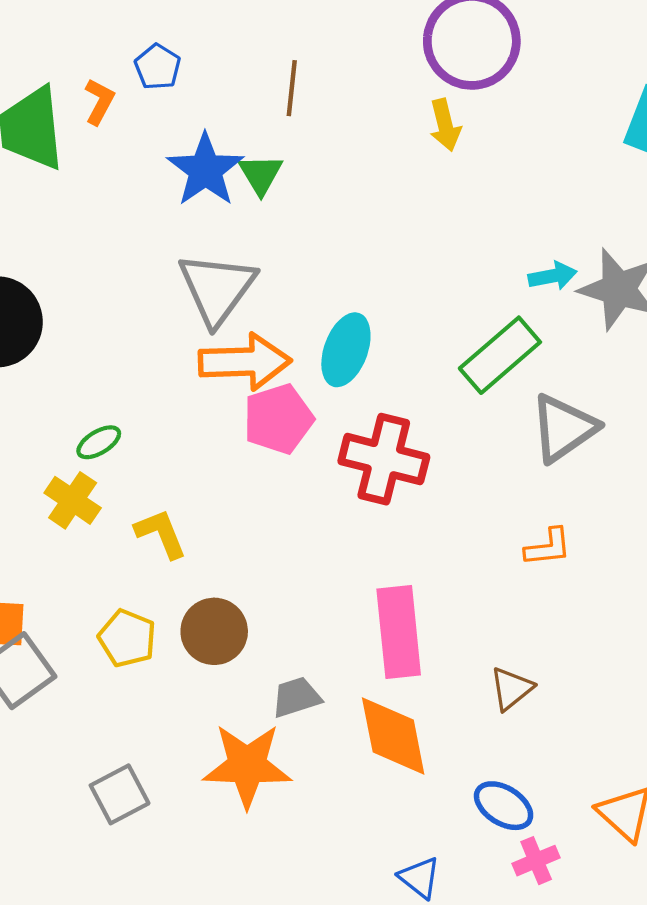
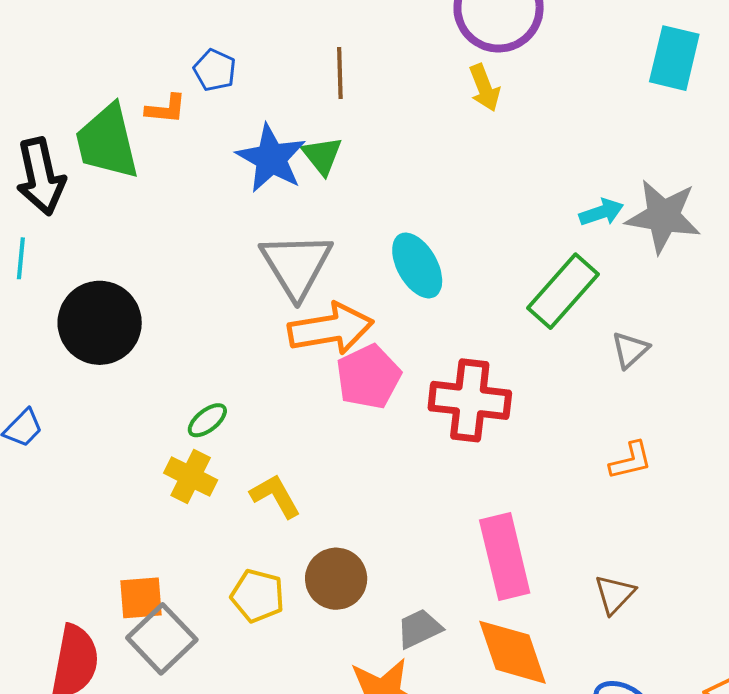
orange L-shape: (99, 101) -> (166, 109), turned 75
cyan ellipse: (346, 350) -> (417, 265), moved, turned -42
gray triangle: (564, 428) -> (630, 350), size x0.6

